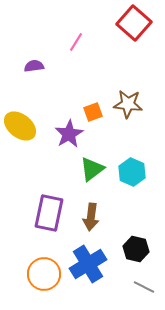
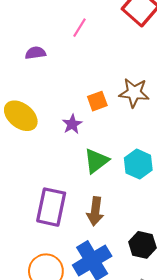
purple star: (69, 134) -> (72, 124), size x0.7

